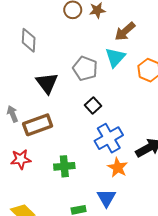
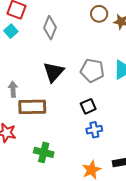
gray pentagon: (85, 68) -> (92, 71), turned -30
blue cross: (109, 138) -> (94, 130), moved, size x0.6

